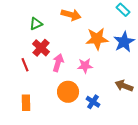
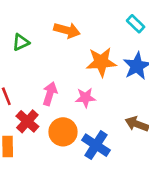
red cross: (41, 48) -> (27, 121), moved
blue cross: (93, 102) -> (96, 145), size x1.5

